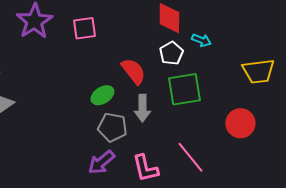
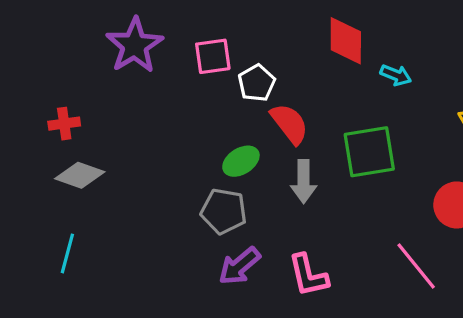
white pentagon: (171, 53) -> (257, 83), moved
gray pentagon: (112, 127) -> (224, 211), moved
pink line: (190, 157) -> (416, 266), moved

